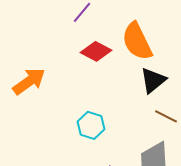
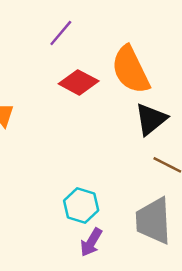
cyan hexagon: (91, 125) -> (81, 206), moved

